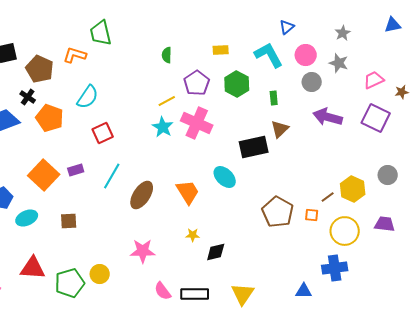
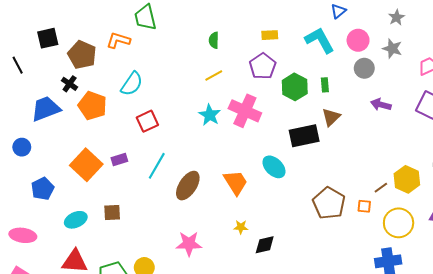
purple pentagon: (197, 83) -> (263, 66), moved
green hexagon: (237, 84) -> (295, 87), moved
yellow line: (167, 101) -> (214, 76), moved
purple arrow: (328, 117) -> (381, 105), size x0.7
cyan ellipse: (27, 218) -> (76, 220), moved

